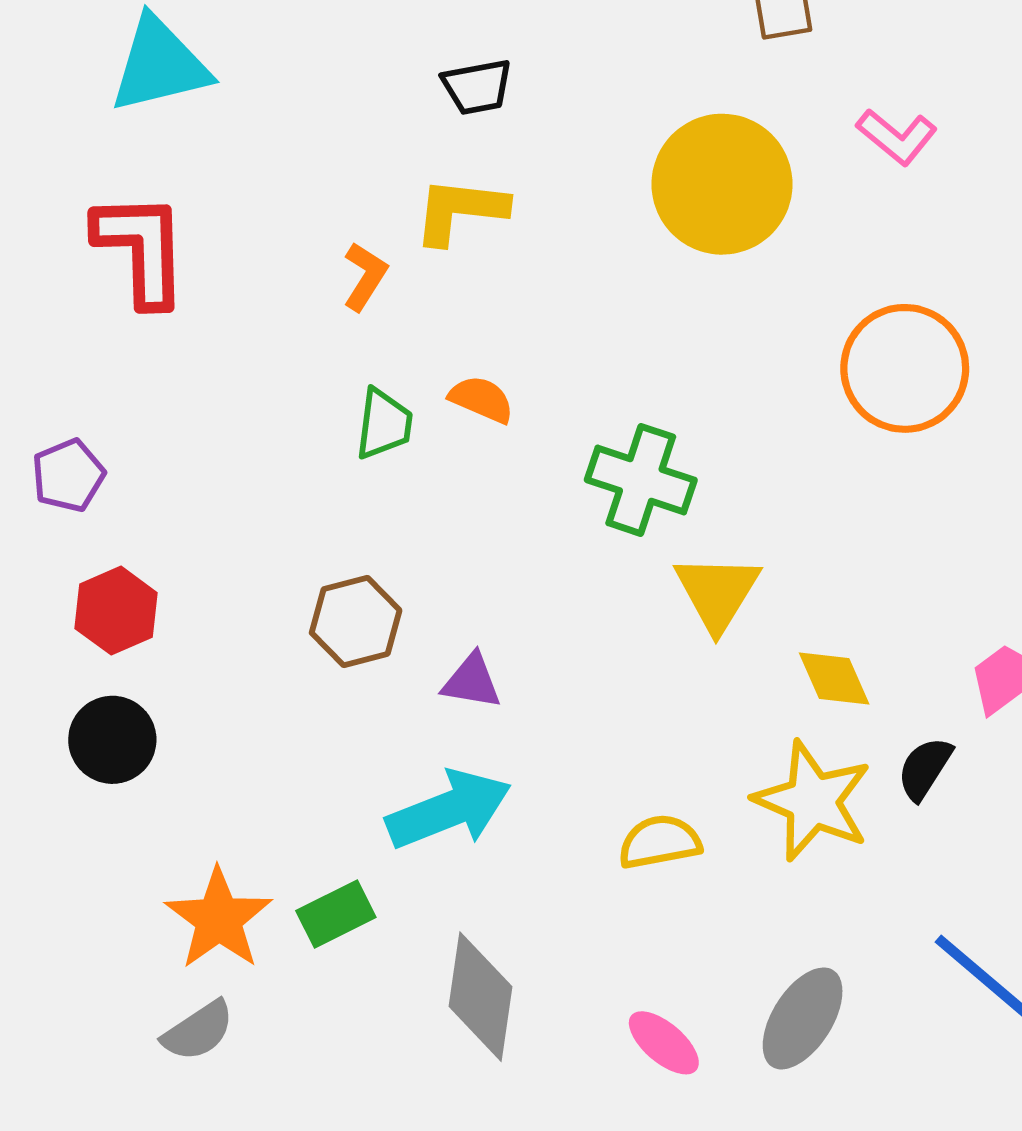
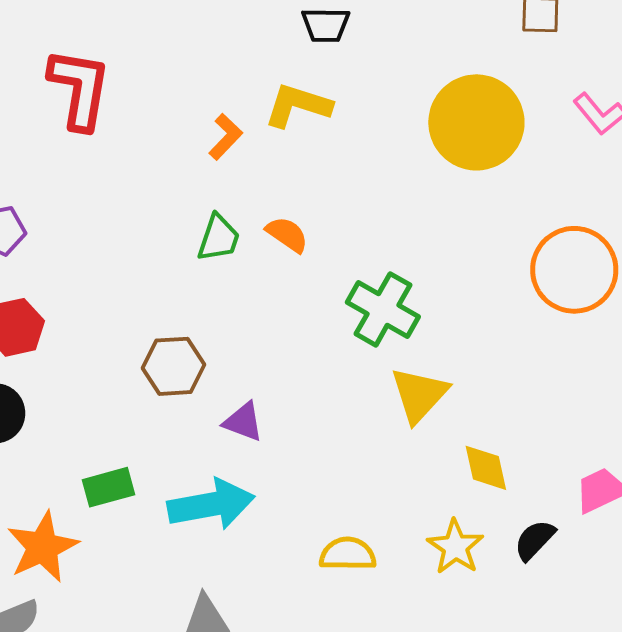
yellow star: (813, 801) -> (455, 547), size x0.7
green rectangle: (336, 914) -> (108, 487), moved

